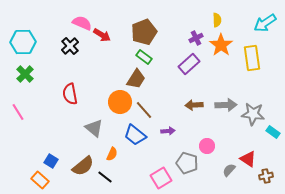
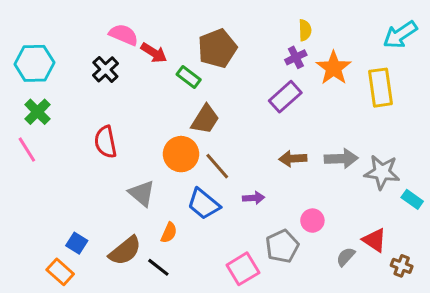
yellow semicircle: (217, 20) -> (305, 30), moved
green rectangle: (144, 57) -> (189, 77), moved
pink line: (18, 112) -> (27, 150), moved
gray pentagon: (187, 163) -> (282, 246), turned 30
brown cross: (266, 176) -> (402, 266), turned 32

